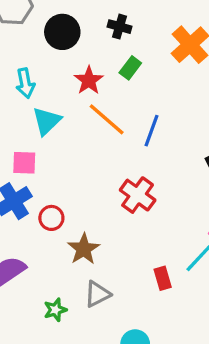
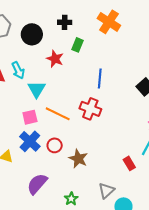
orange line: (107, 119) -> (58, 114), moved
red cross: (138, 195) -> (90, 109), moved
gray triangle: (97, 294) -> (106, 190), moved

